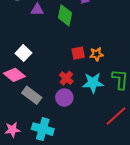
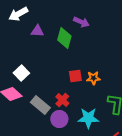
cyan star: (93, 83) -> (88, 118), moved
gray rectangle: (32, 95) -> (40, 105), moved

